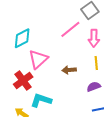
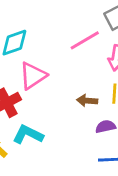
brown arrow: (69, 70) -> (87, 101), moved

